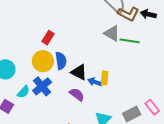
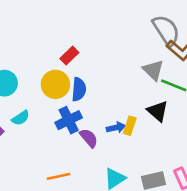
black triangle: (79, 72) -> (158, 111), moved
blue arrow: (95, 82) -> (116, 128), turned 136
blue cross: (42, 86) -> (69, 120), moved

